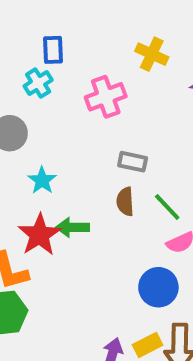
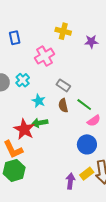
cyan cross: (38, 83) -> (23, 80), moved
gray rectangle: (133, 162) -> (63, 85), turned 32
cyan star: (42, 180) -> (39, 101), moved

